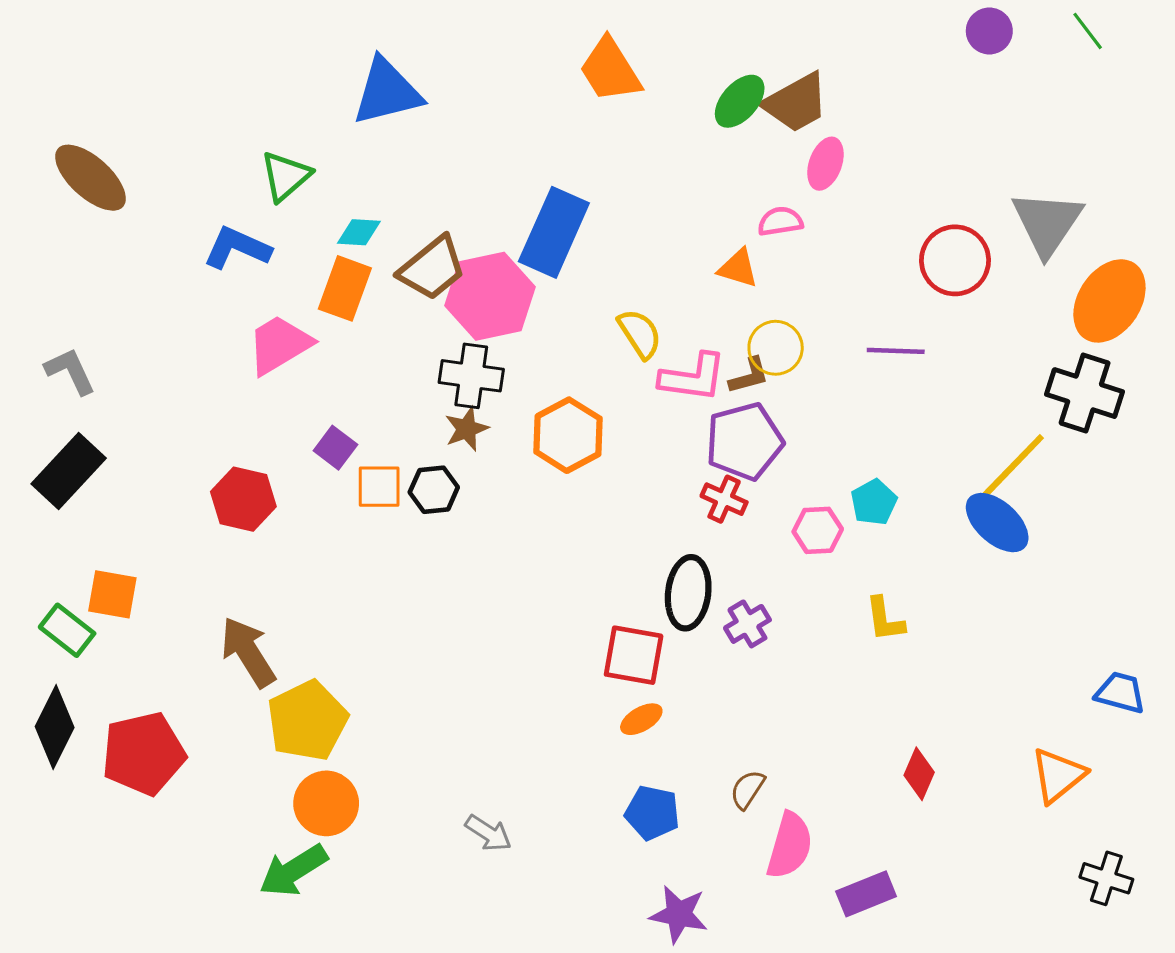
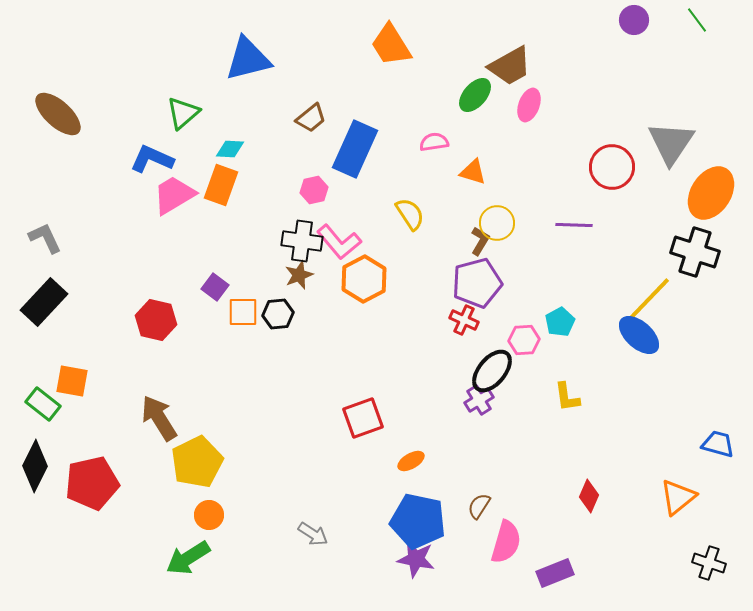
green ellipse: (740, 101) -> (475, 95), moved
pink semicircle: (780, 221) -> (434, 142), moved
brown trapezoid: (432, 268) -> (311, 118), moved, size x0.7
pink hexagon: (490, 296) -> (314, 190), size x0.5
pink trapezoid: (279, 345) -> (174, 195), moved
brown L-shape: (749, 376) -> (480, 241), turned -44
pink L-shape: (693, 377) -> (339, 242), moved, turned 42
black ellipse: (688, 593) -> (492, 371), moved, turned 33
red square: (634, 655) -> (363, 418), moved, turned -30
orange circle: (326, 803) -> (209, 515), size x0.7
blue pentagon: (652, 813) -> (418, 521), size x1.6
purple star: (679, 914) -> (416, 559), moved

